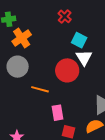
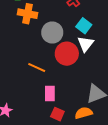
orange cross: (22, 38) -> (28, 14), turned 36
gray circle: (18, 67) -> (52, 32), moved

